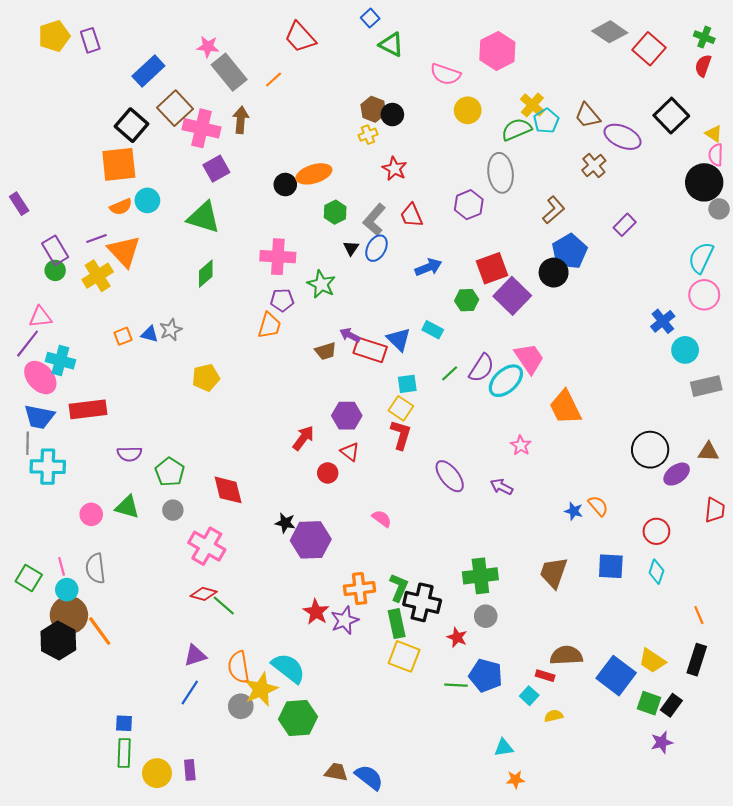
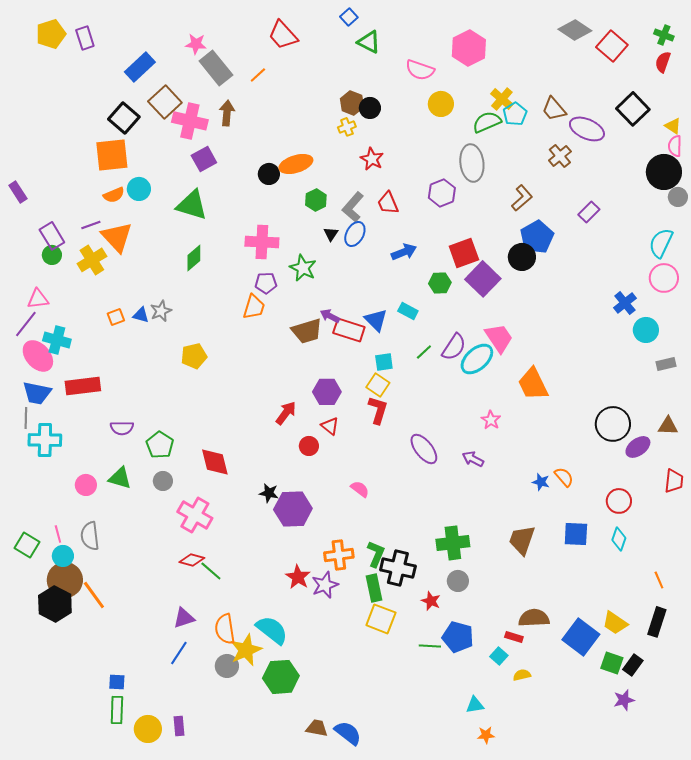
brown trapezoid: (326, 351) -> (307, 331), size x1.5
gray rectangle: (706, 386) -> (666, 364), size x0.7

